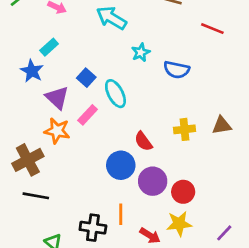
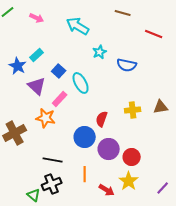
cyan rectangle: (49, 47) -> (37, 55), moved
orange star: (57, 131) -> (46, 118), moved
red semicircle: (143, 141) -> (102, 119), turned 56
black line: (36, 196) -> (53, 160), moved
yellow star: (179, 224) -> (129, 181), turned -30
black cross: (93, 228) -> (52, 184), moved, turned -30

